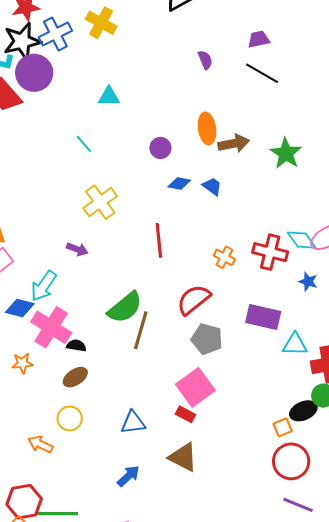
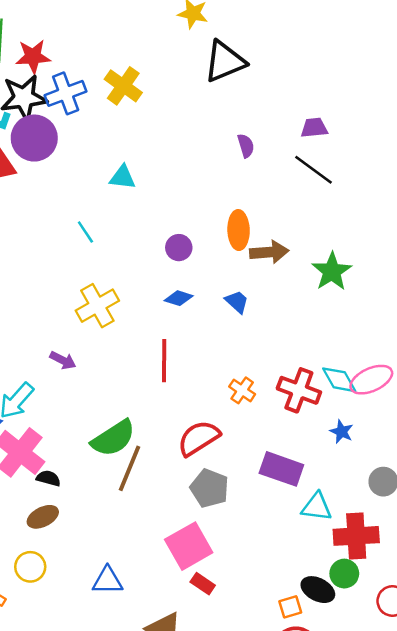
blue diamond: (179, 183) -> (179, 298), moved
black ellipse: (303, 411) -> (318, 590), turned 44
red rectangle: (185, 414) -> (203, 584), moved

